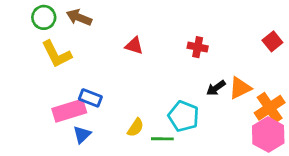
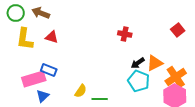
red triangle: (134, 46) -> (52, 37), moved
yellow L-shape: (56, 54) -> (25, 39), turned 35
cyan pentagon: (184, 116) -> (139, 81), moved

